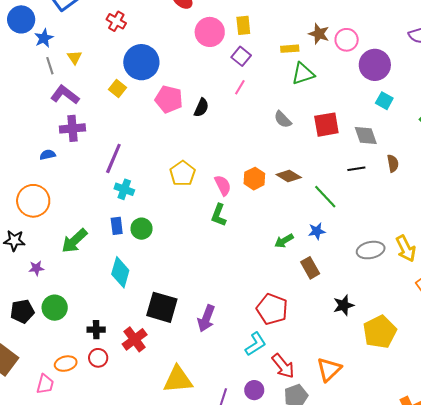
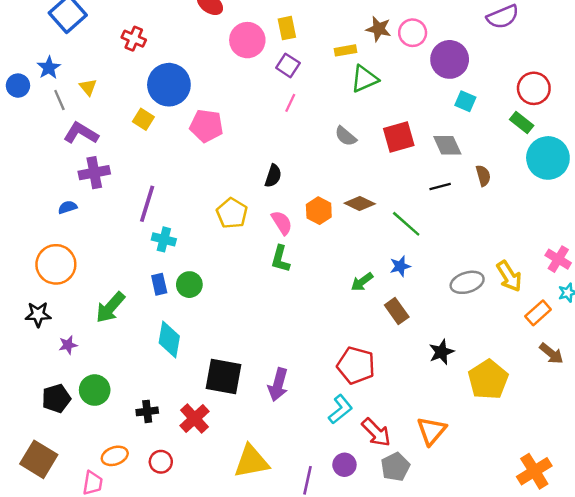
blue circle: (21, 19) -> (18, 86), moved, size x0.7
black semicircle: (201, 108) -> (273, 176), moved
red circle: (98, 358) -> (161, 462), moved

